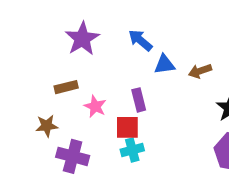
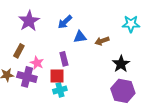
blue arrow: (140, 40) -> (65, 22), turned -84
brown rectangle: (66, 87) -> (19, 51), turned -48
purple cross: (73, 156) -> (27, 77), moved

